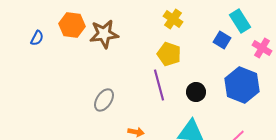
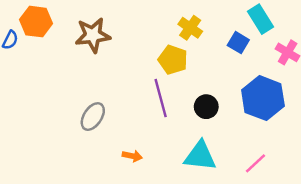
yellow cross: (173, 19) -> (190, 28), moved
orange hexagon: (72, 25) -> (36, 22), moved

